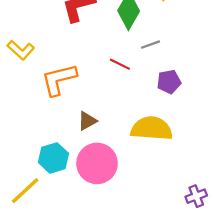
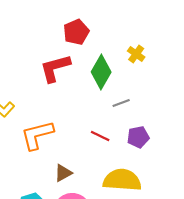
red line: (120, 64) -> (100, 136), moved

